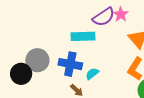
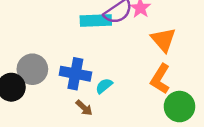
cyan rectangle: (83, 36) -> (96, 20), moved

